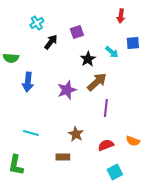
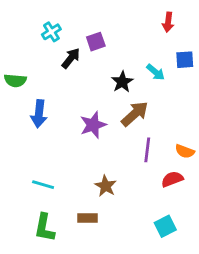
purple square: (77, 32) -> (96, 42), moved
orange semicircle: (133, 141) -> (185, 151), moved
red semicircle: (106, 145) -> (172, 179), moved
green L-shape: (16, 165) -> (44, 228), moved
cyan square: (115, 172) -> (165, 226), moved

